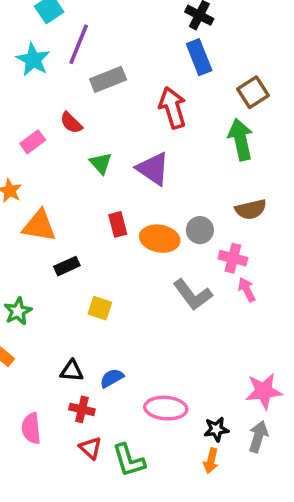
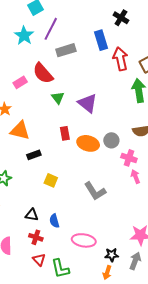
blue rectangle: (199, 57) -> (101, 40), moved
red arrow: (173, 108) -> (120, 59), moved
red semicircle: (71, 123) -> (43, 73), size x1.6
gray L-shape: (193, 295) -> (95, 191), moved
blue semicircle: (112, 378) -> (54, 221), turned -80

